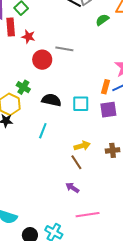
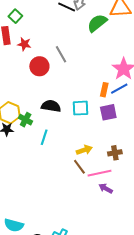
green semicircle: (102, 20) -> (97, 23), size x1.5
gray line: (64, 49) -> (61, 54), turned 54
green cross: (23, 87) -> (26, 120), moved
purple arrow: (72, 188) -> (106, 188), moved
pink line: (88, 215) -> (100, 173), moved

